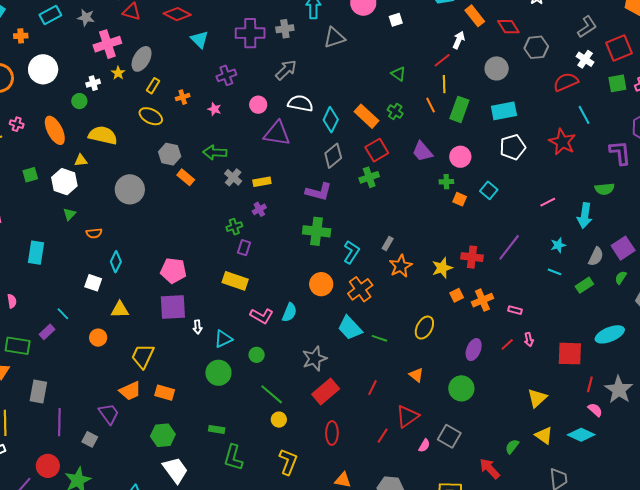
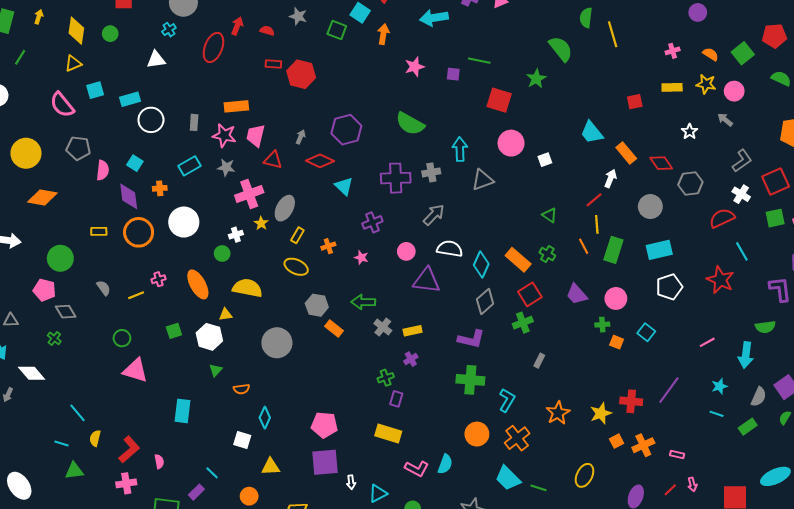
pink cross: (17, 124) -> (158, 279), turned -32
gray rectangle: (388, 244) -> (539, 361), moved

